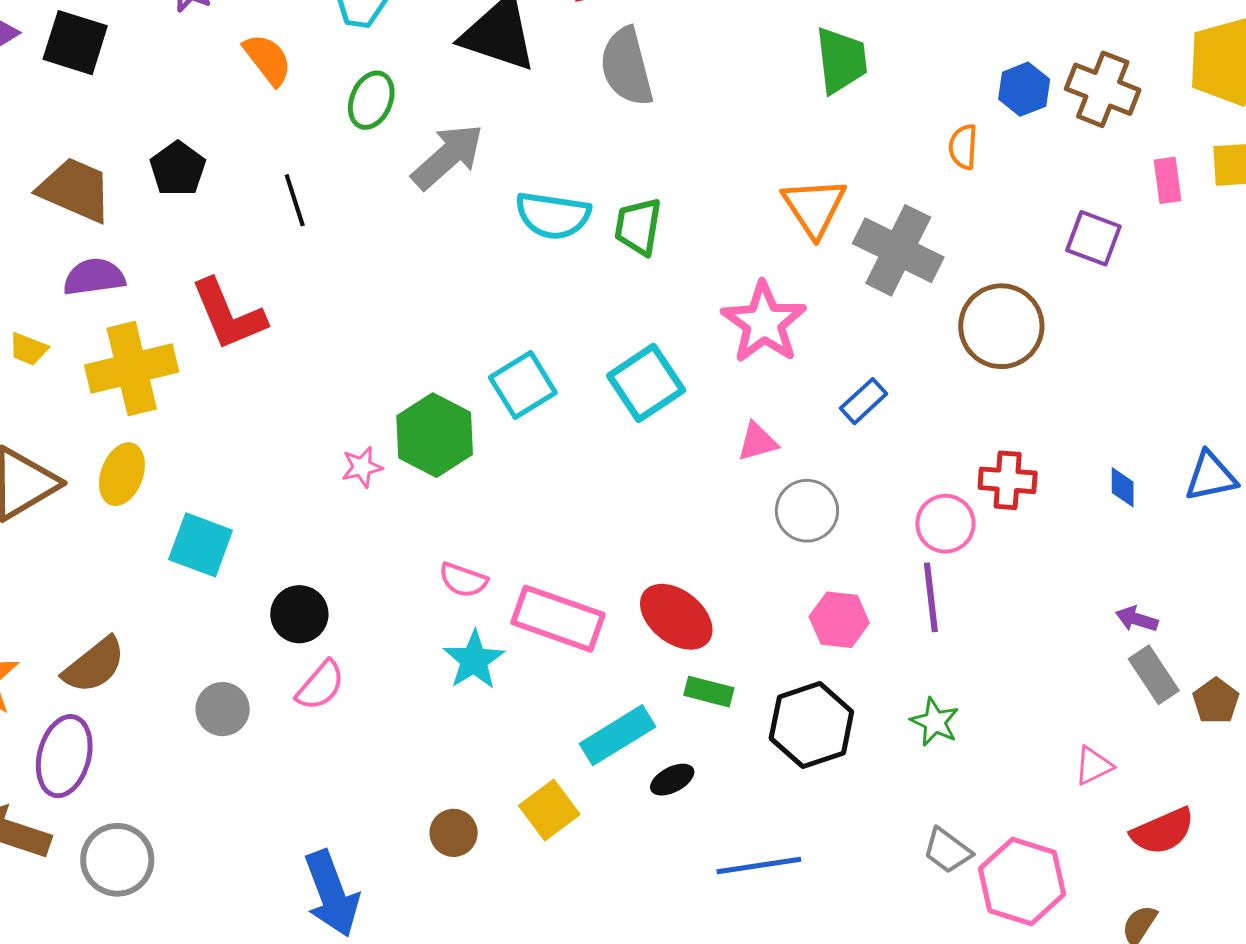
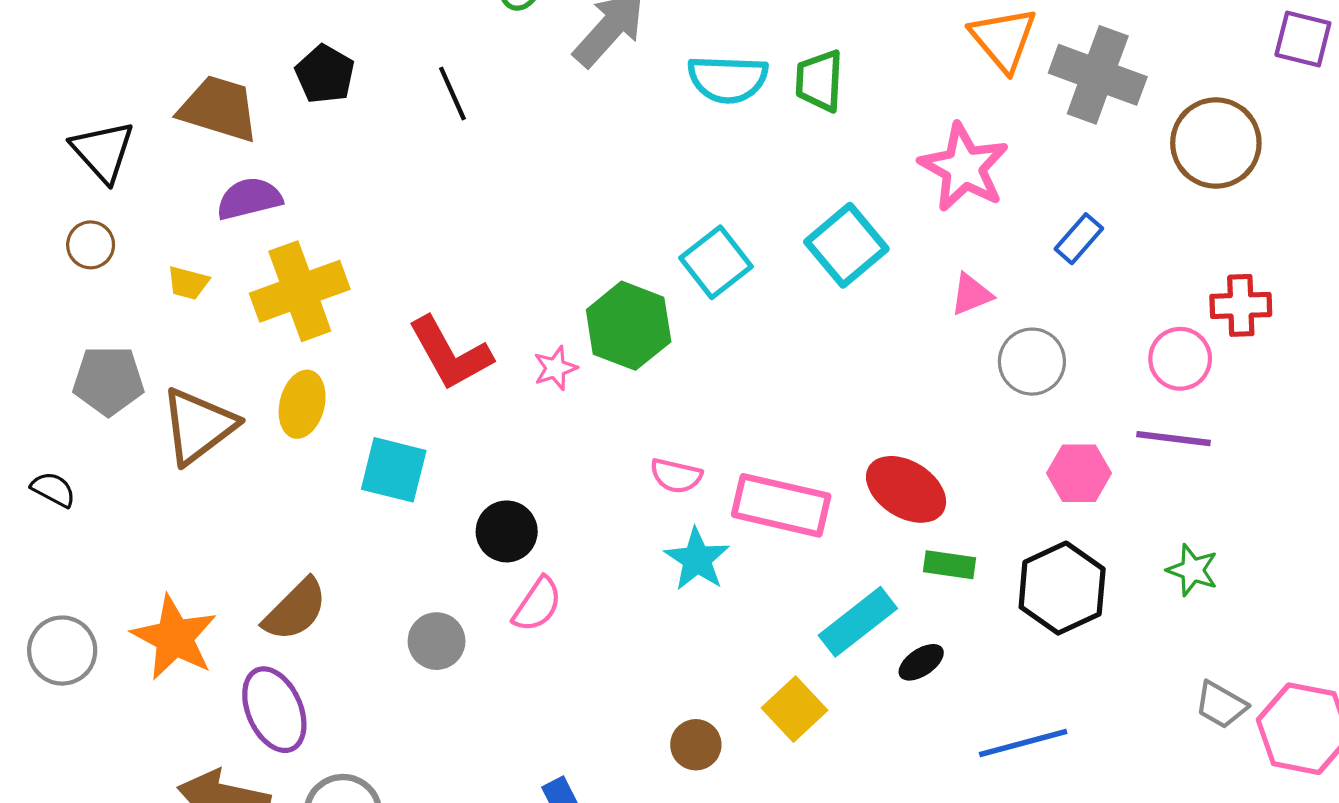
red L-shape: (228, 315) -> (450, 353), moved
purple line: (931, 597) -> (1173, 439), turned -70
purple ellipse: (64, 756) -> (274, 710), turned -32

